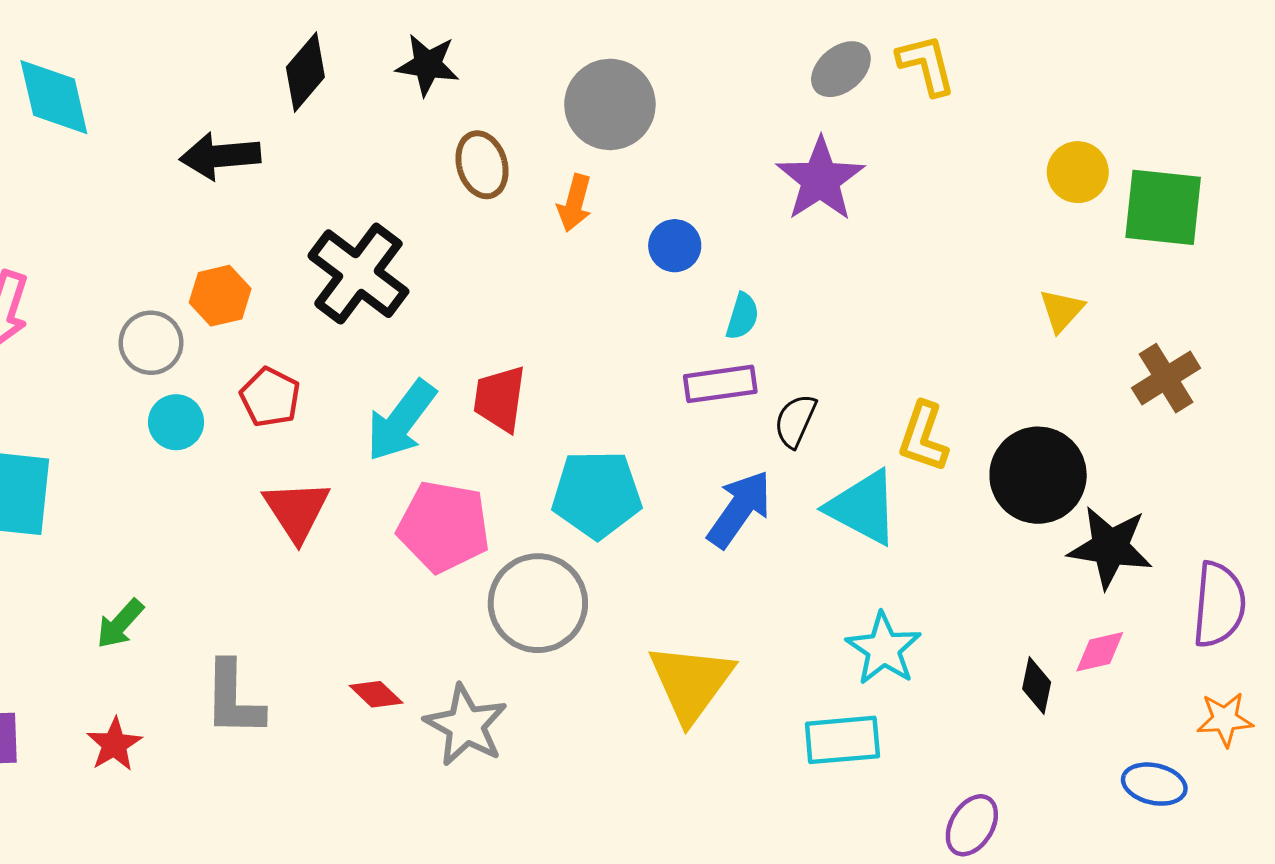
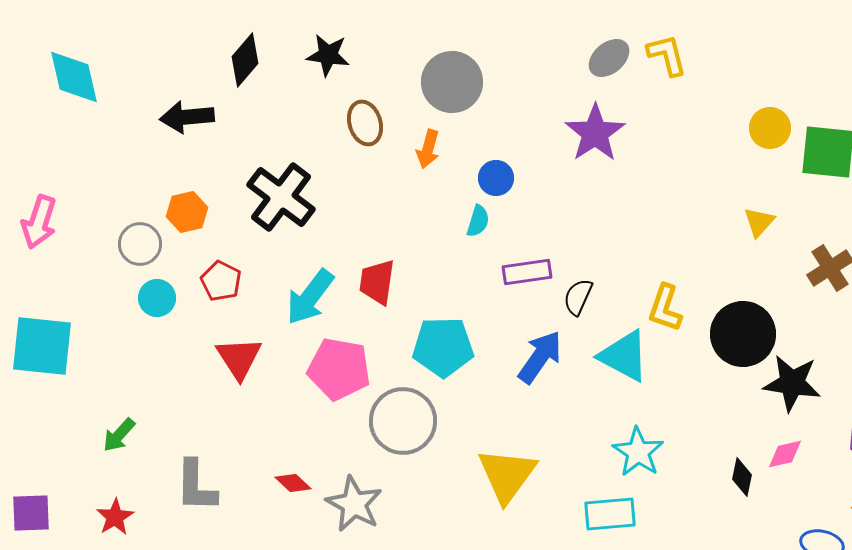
cyan semicircle: (742, 316) -> (478, 221), moved

